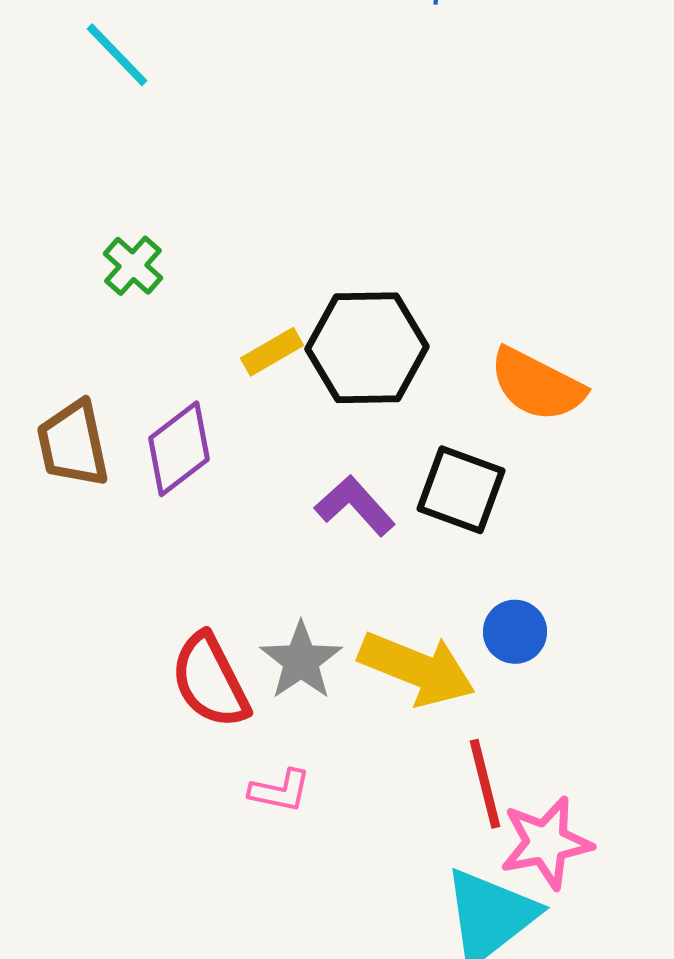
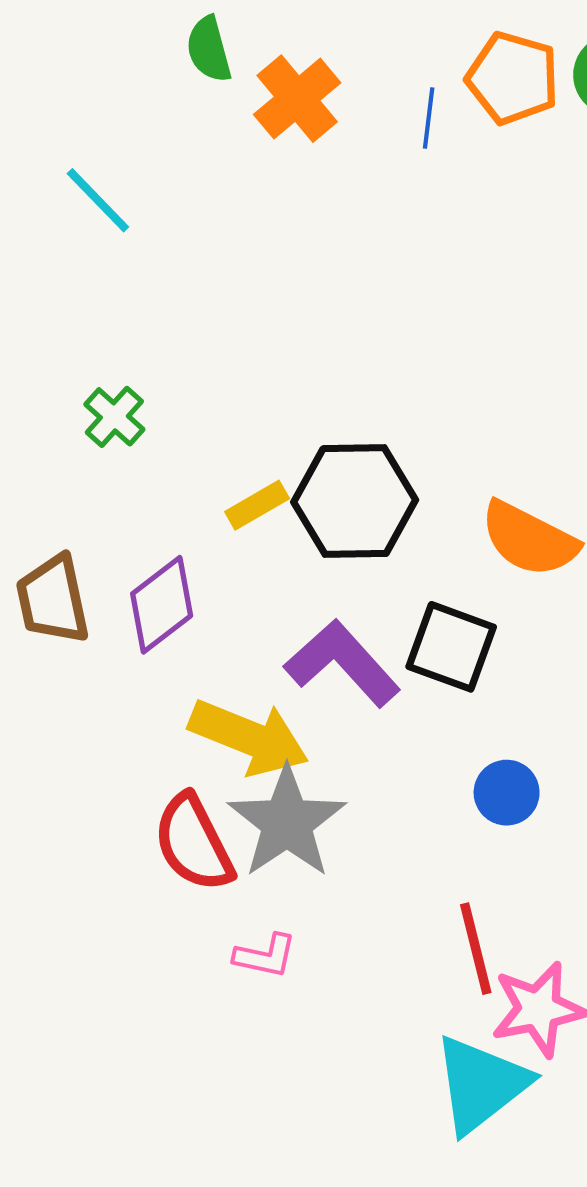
purple L-shape: (355, 506) -> (342, 663), size x1.4
gray star: (301, 661) -> (287, 822), size x1.4
yellow arrow: (417, 669) -> (249, 737), moved

